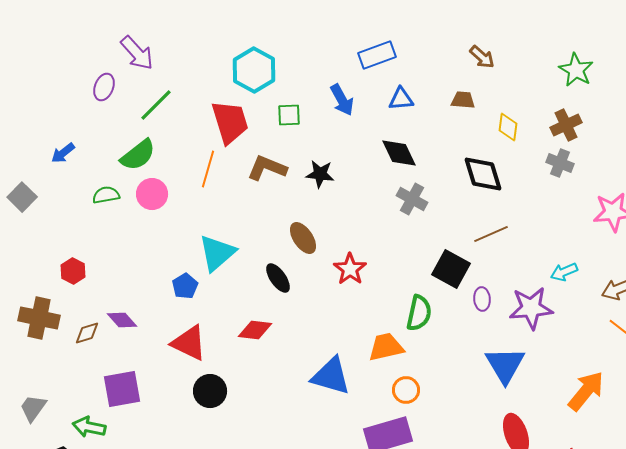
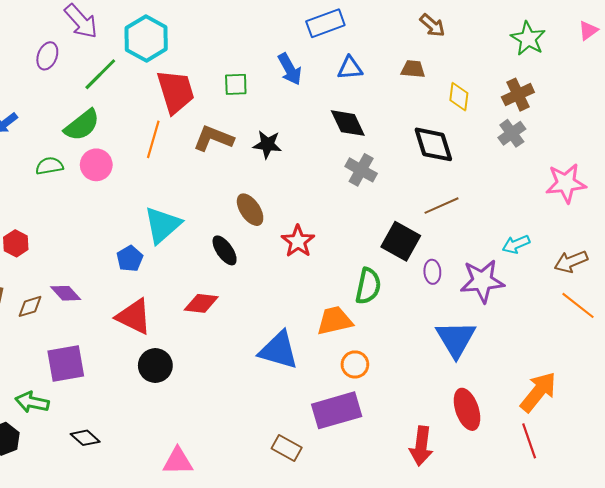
cyan hexagon: (254, 70) -> (146, 39), moved
gray cross: (560, 163) -> (512, 133), turned 32
orange arrow: (586, 391) -> (538, 392), moved

